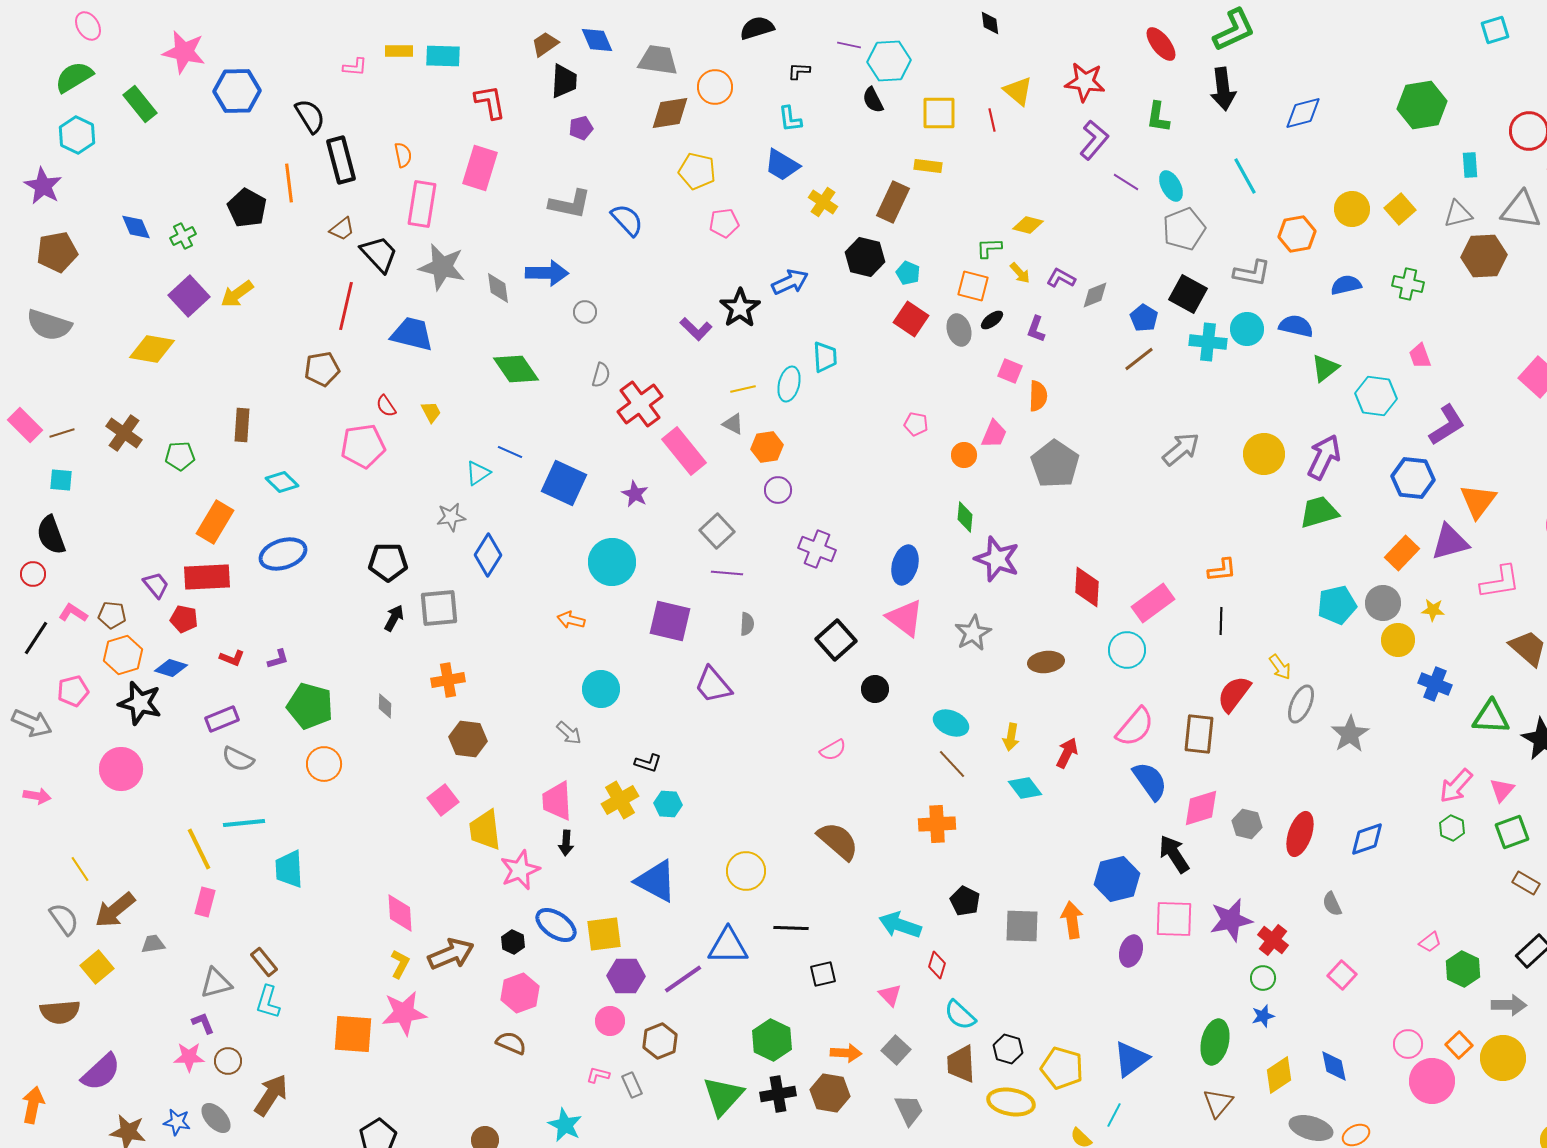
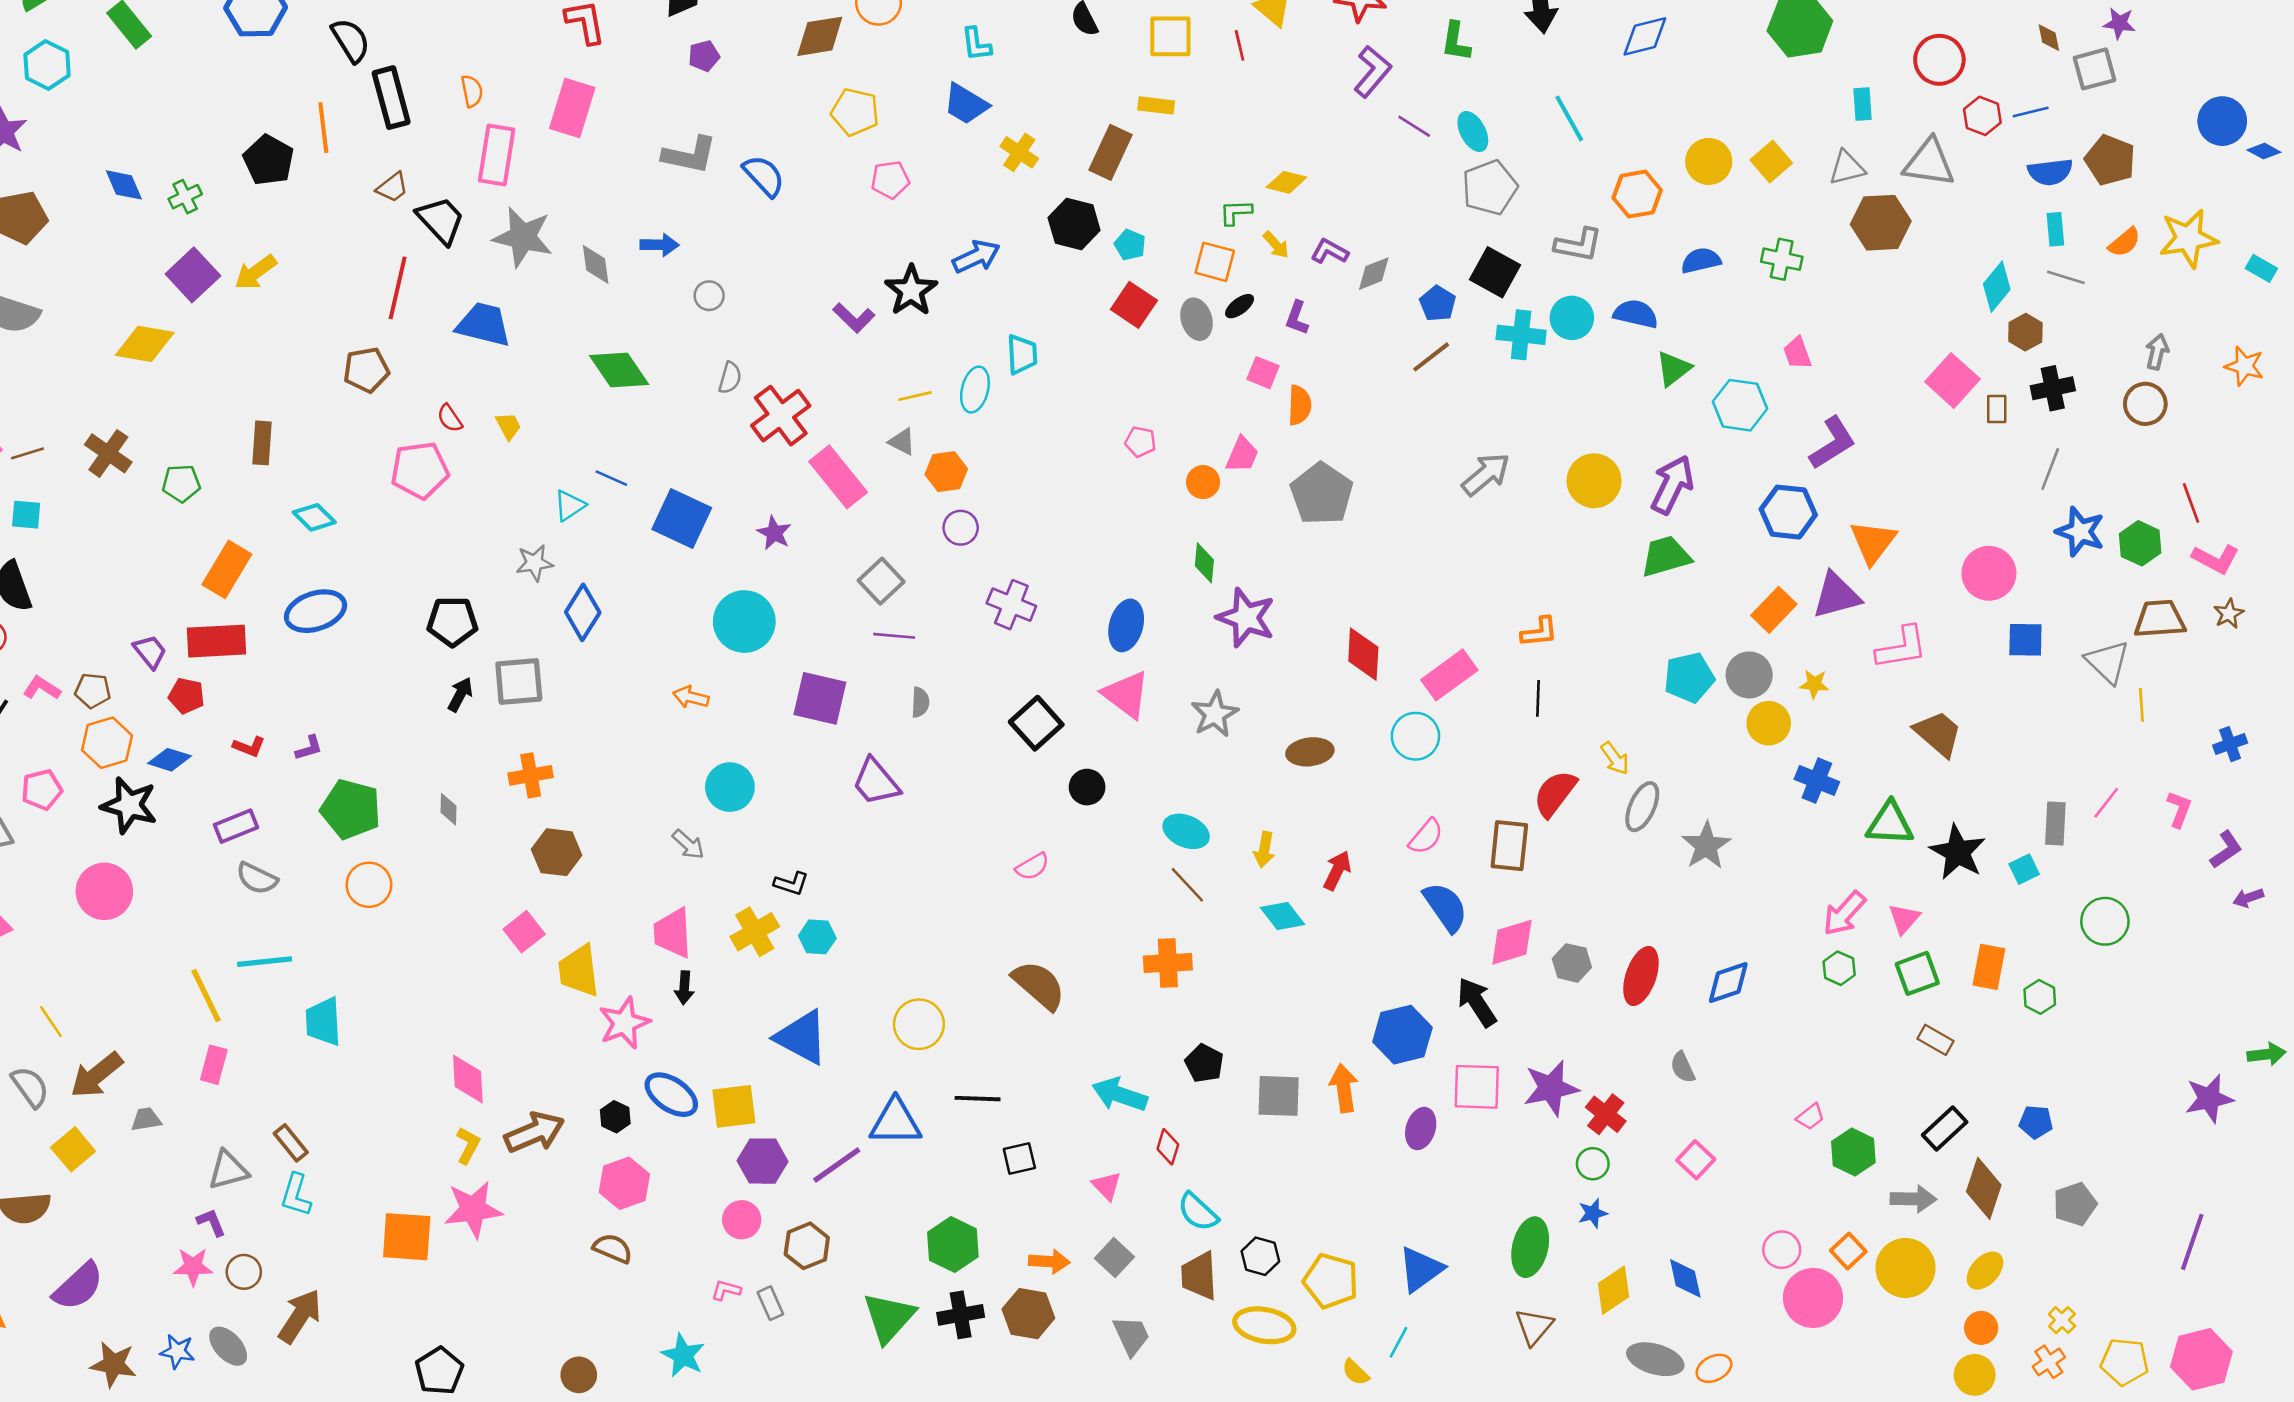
blue arrow: (547, 273) -> (660, 245), size x0.7
pink semicircle: (1135, 727) -> (1426, 837), size x0.7

